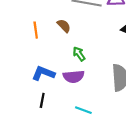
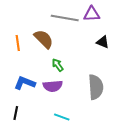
brown semicircle: (64, 26) -> (44, 39), size x1.5
black line: (42, 100) -> (16, 113), moved

